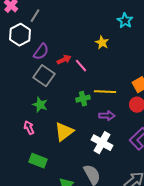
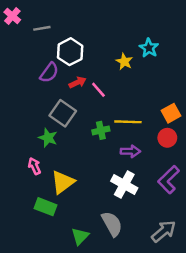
gray line: (35, 16) -> (42, 28), turned 48
cyan star: (125, 21) -> (149, 48), moved
white hexagon: (20, 35) -> (70, 52), moved
gray square: (44, 76) -> (63, 113), moved
yellow triangle: (64, 132) -> (63, 182), moved

